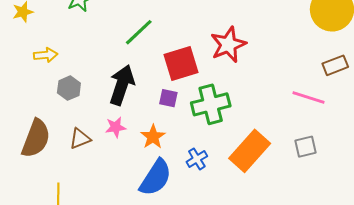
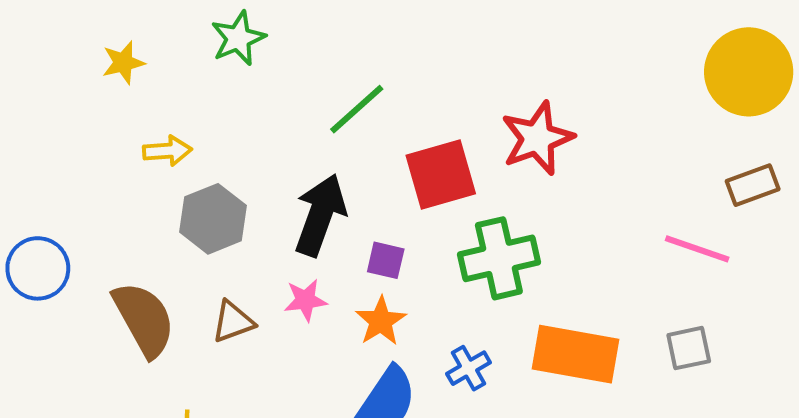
gray hexagon: (69, 88) -> (213, 219), size x1.4
purple square: (168, 98) -> (386, 260), moved
brown semicircle: (36, 138) -> (144, 319), turned -51
orange rectangle: (250, 151) -> (576, 354), turned 57

